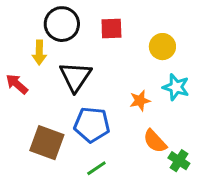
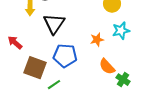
red arrow: (17, 84) -> (15, 43), moved
cyan star: (176, 87) -> (121, 31), turned -30
green line: (96, 168) -> (54, 85), moved

